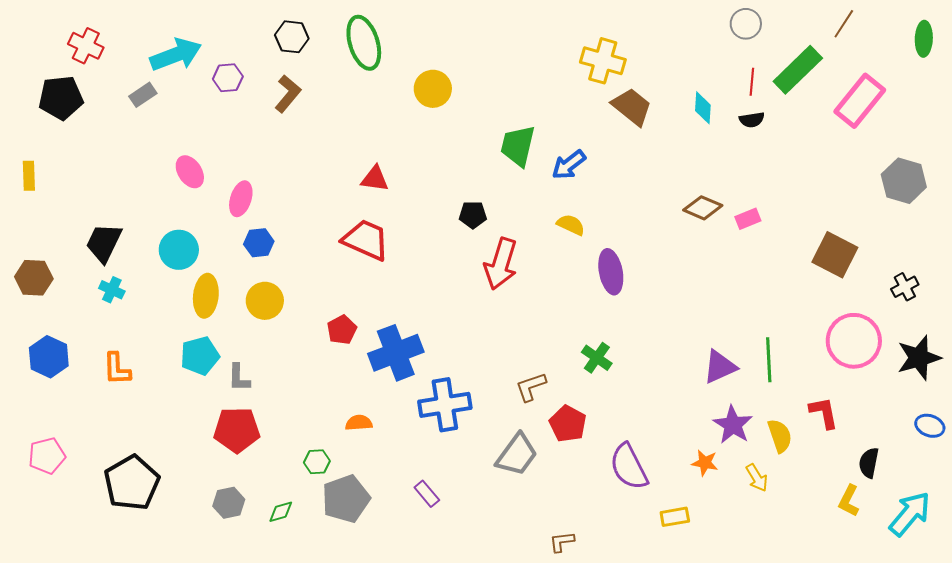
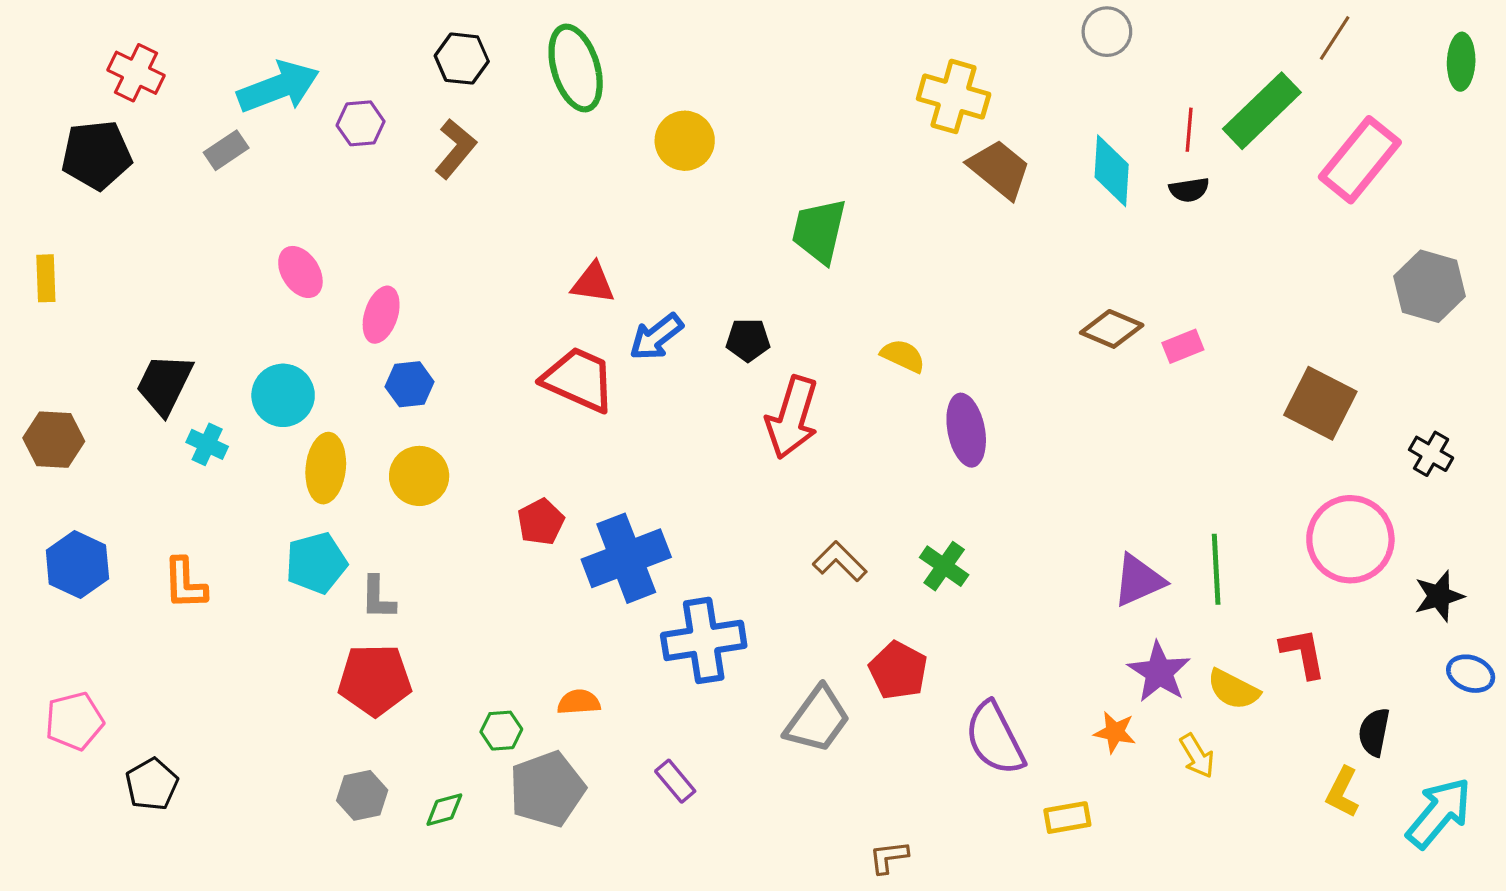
gray circle: (746, 24) -> (1107, 32), moved
cyan diamond: (703, 108) -> (1112, 171), size x1.4
blue arrow: (569, 165) -> (656, 337), moved
black cross: (905, 287) -> (1431, 454), turned -32
cyan cross: (112, 290) -> (207, 444), moved
black star: (919, 358) -> (1439, 596), moved, size x0.7
brown L-shape: (531, 387) -> (840, 561), moved, turned 64
orange semicircle: (359, 423) -> (579, 702), moved
yellow semicircle: (780, 436) -> (1233, 689), turned 136
black pentagon: (132, 483) -> (152, 784), moved, size x0.6

